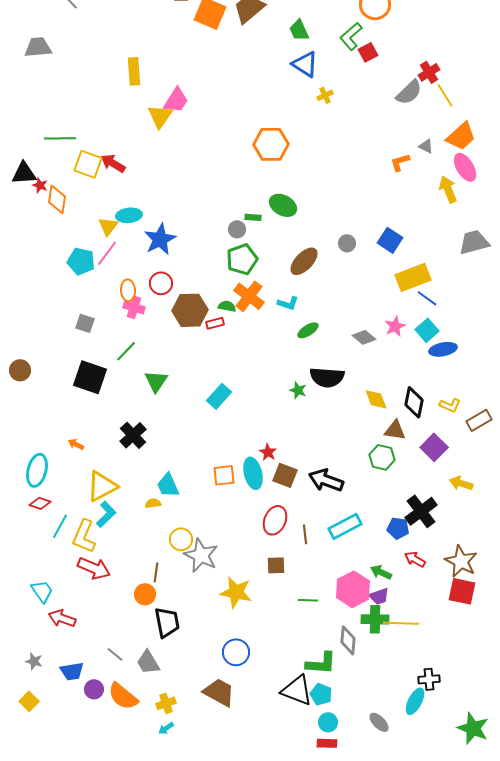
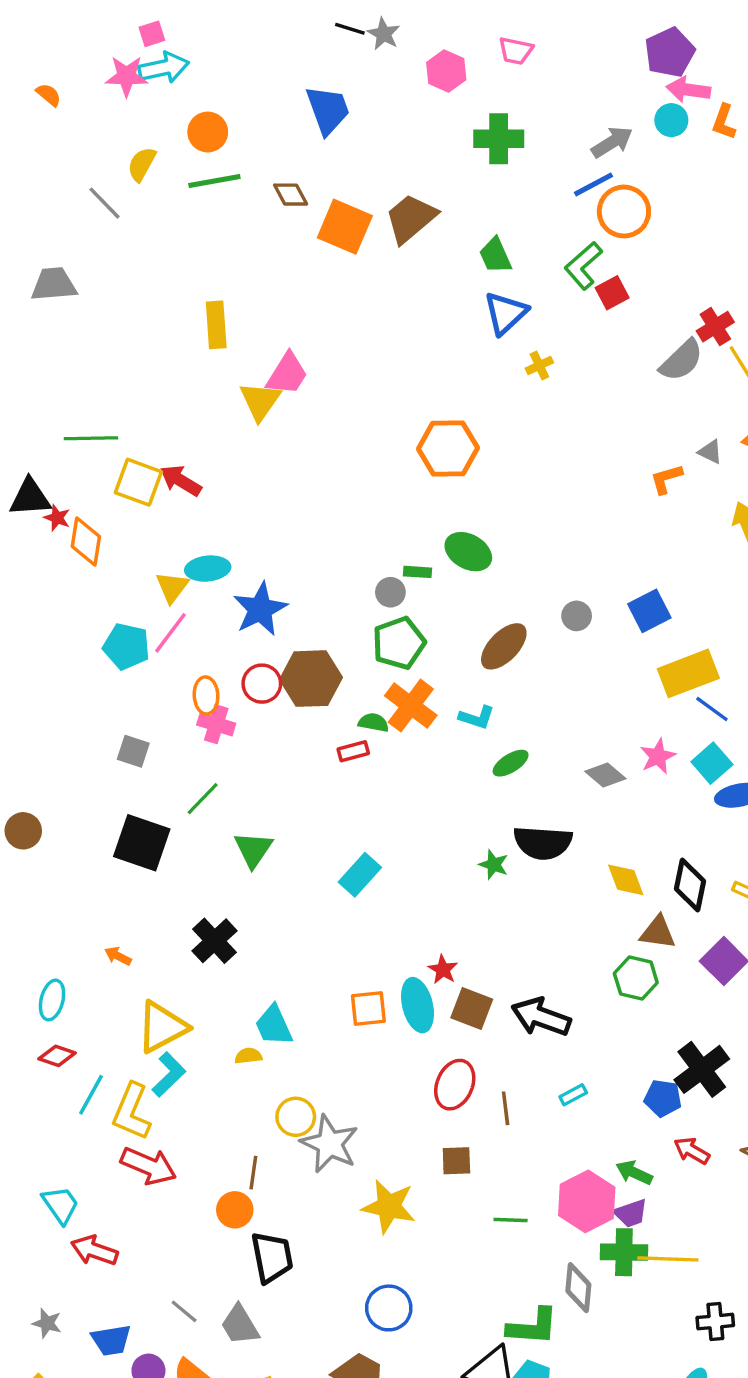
blue triangle: (305, 64) -> (506, 313), turned 44
blue square: (390, 240) -> (649, 611), turned 30
brown hexagon: (190, 310) -> (311, 679), moved
cyan ellipse: (37, 470) -> (52, 1000), size x0.7
cyan rectangle: (345, 526) -> (573, 1095), size x0.5
black cross: (429, 679) -> (715, 1322), moved

